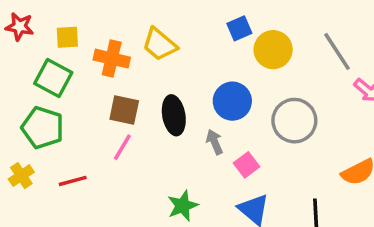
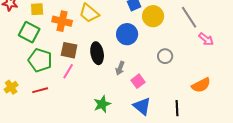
blue circle: (232, 101) -> (127, 34), moved
gray circle: (294, 121) -> (165, 56), size x0.6
green pentagon: (43, 128) -> (40, 60), moved
gray arrow: (215, 142) -> (120, 68), turned -136

